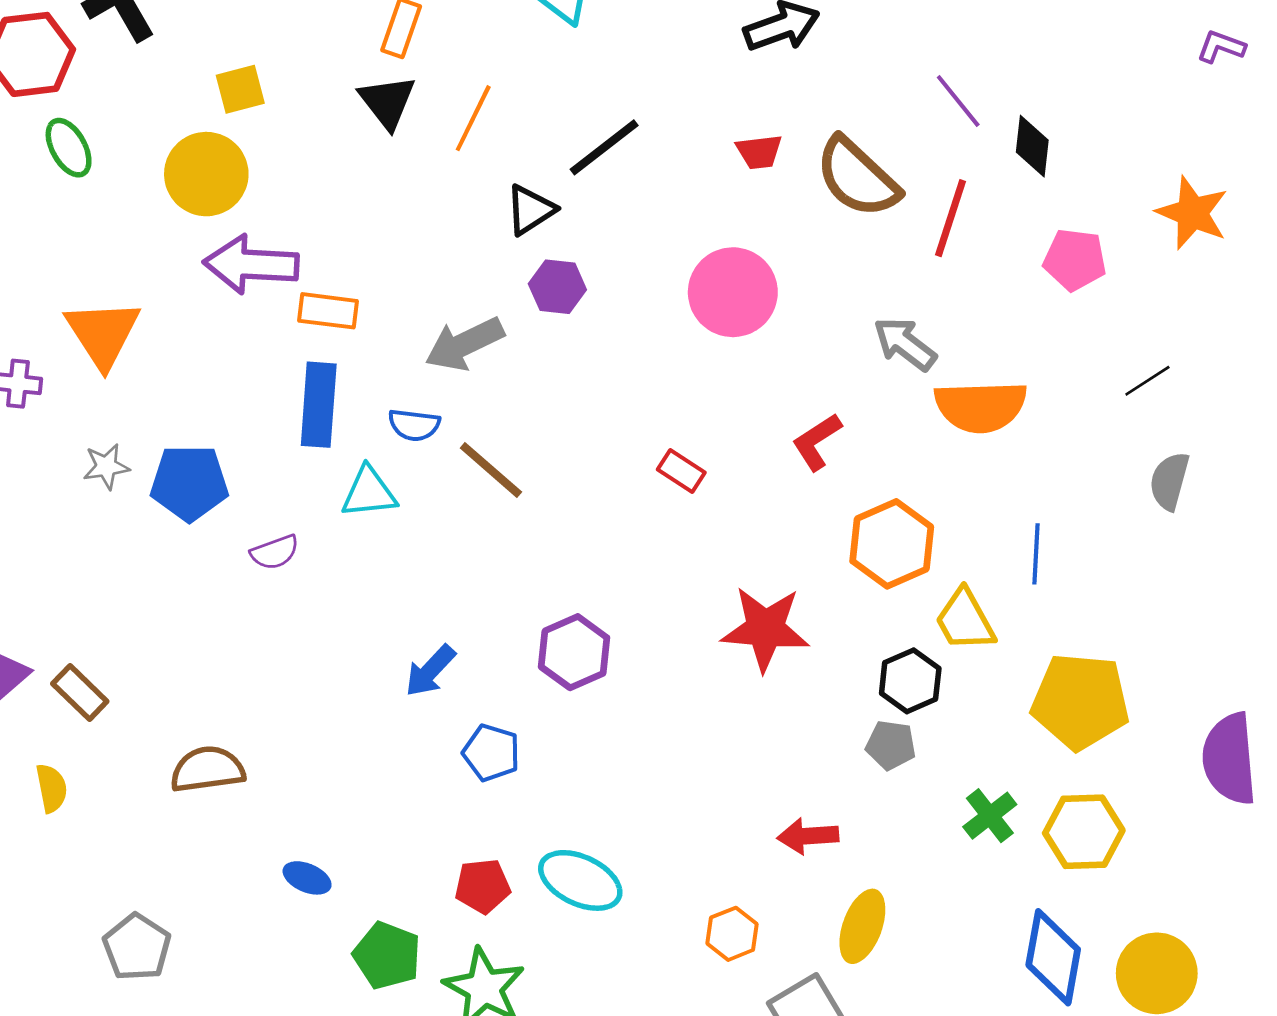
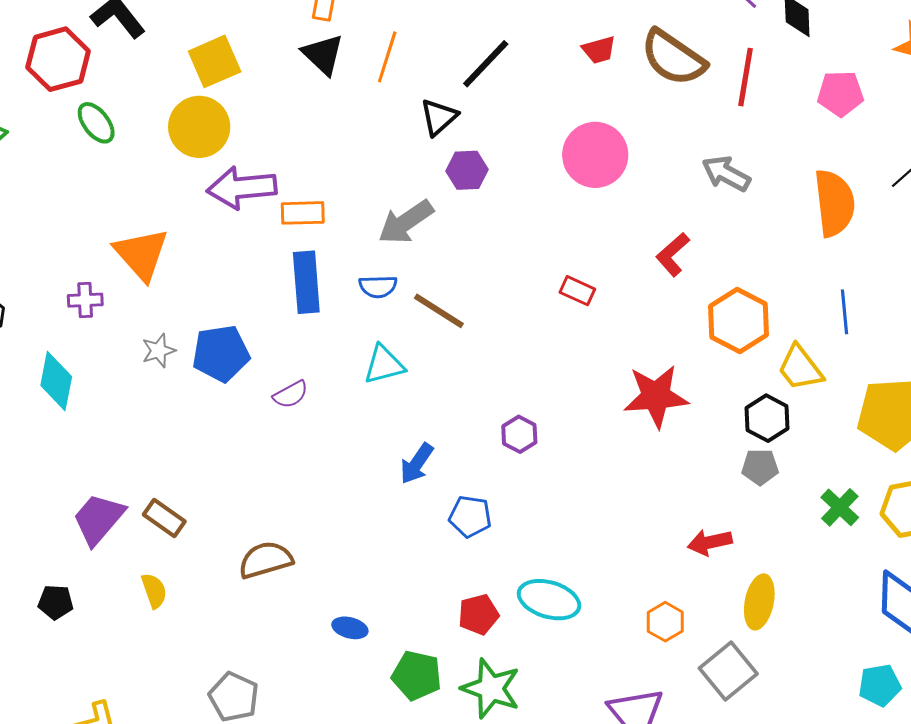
yellow square: (240, 89) -> (215, 61), size x1.4
orange semicircle: (981, 407) -> (834, 203), moved, turned -86
cyan triangle: (369, 492) -> (384, 365), moved
purple hexagon: (574, 652) -> (519, 434), size x0.7

